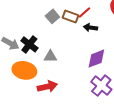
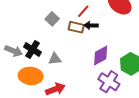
brown rectangle: (70, 16) -> (76, 27), moved

